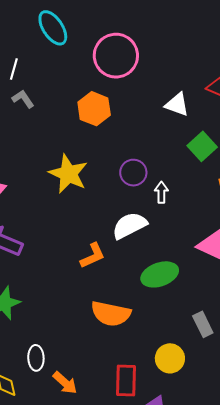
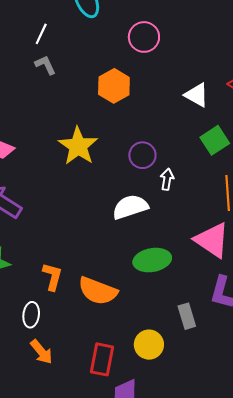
pink circle: (116, 56) -> (144, 37), size x0.7
orange L-shape: (93, 256) -> (52, 277), moved, turned -60
white ellipse: (36, 358) -> (31, 315), moved

